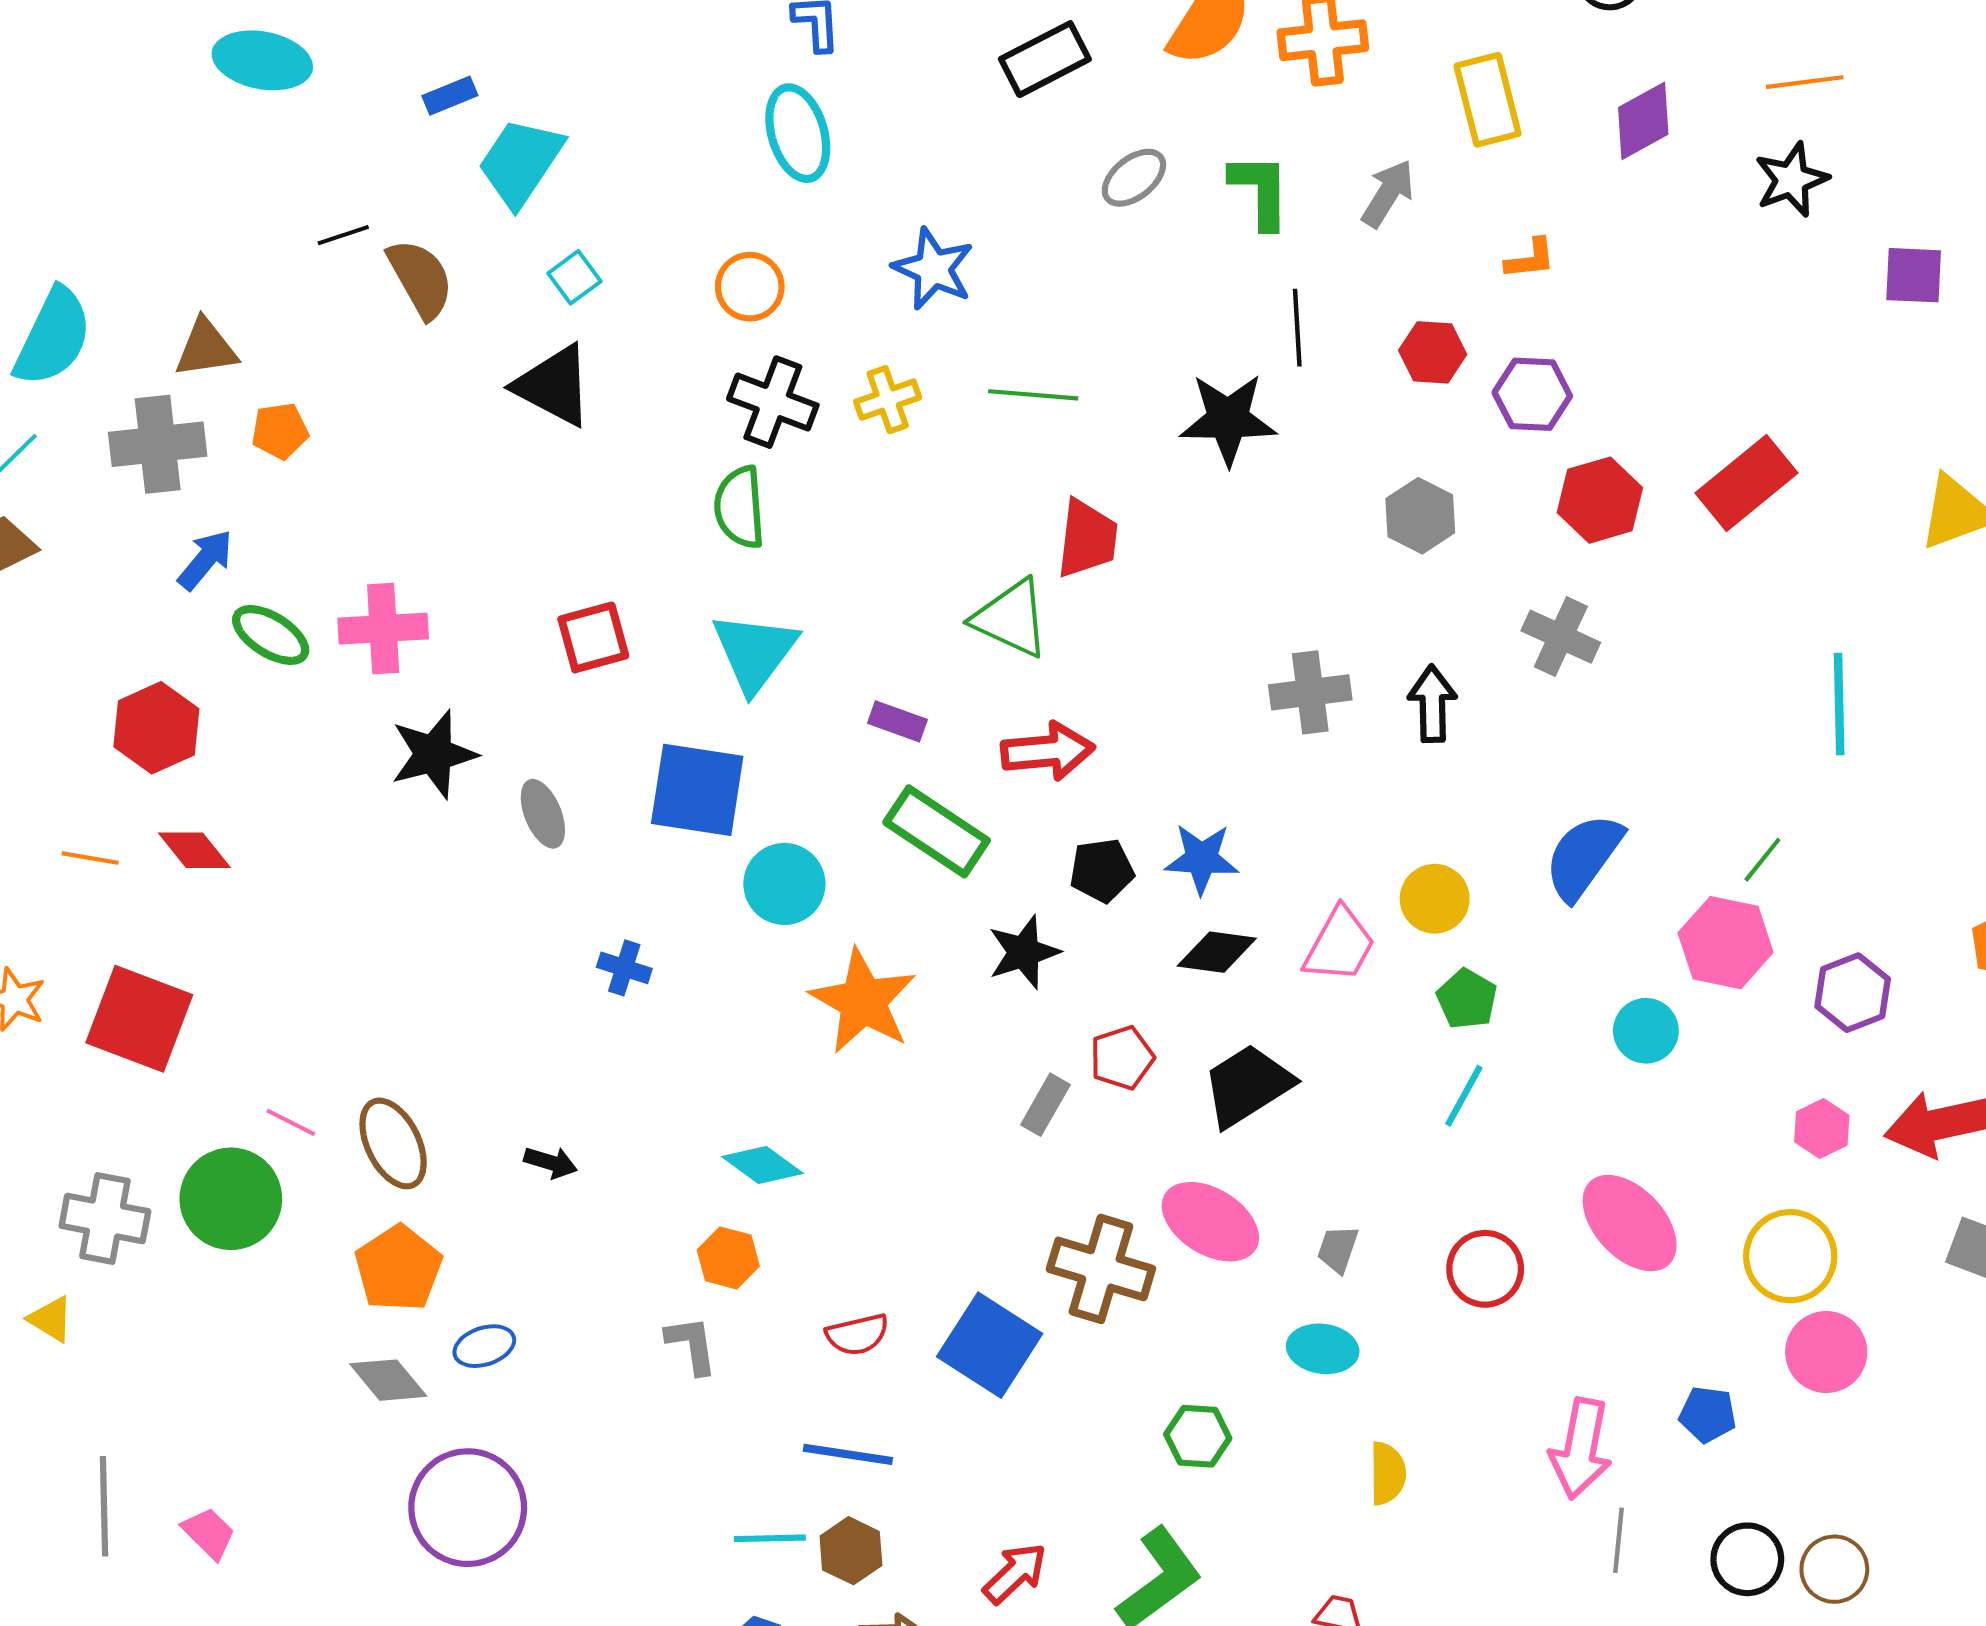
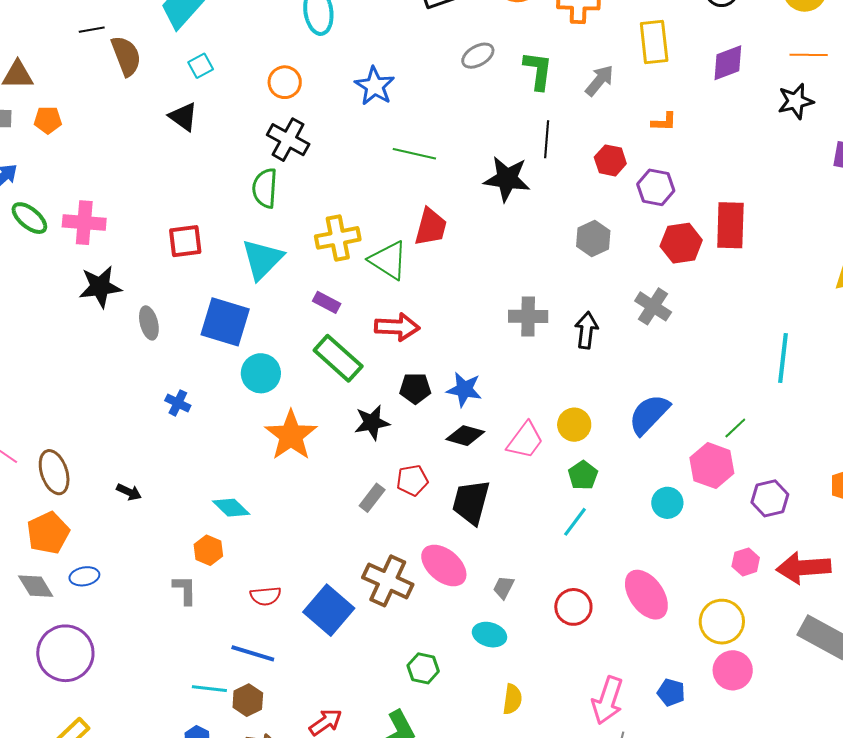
black triangle: (554, 386) -> (183, 117), size x0.7
yellow cross: (888, 400) -> (338, 238), moved, size x1.4
red rectangle: (1746, 483) -> (730, 225), moved, turned -57
black trapezoid: (1247, 1085) -> (471, 502), turned -51

